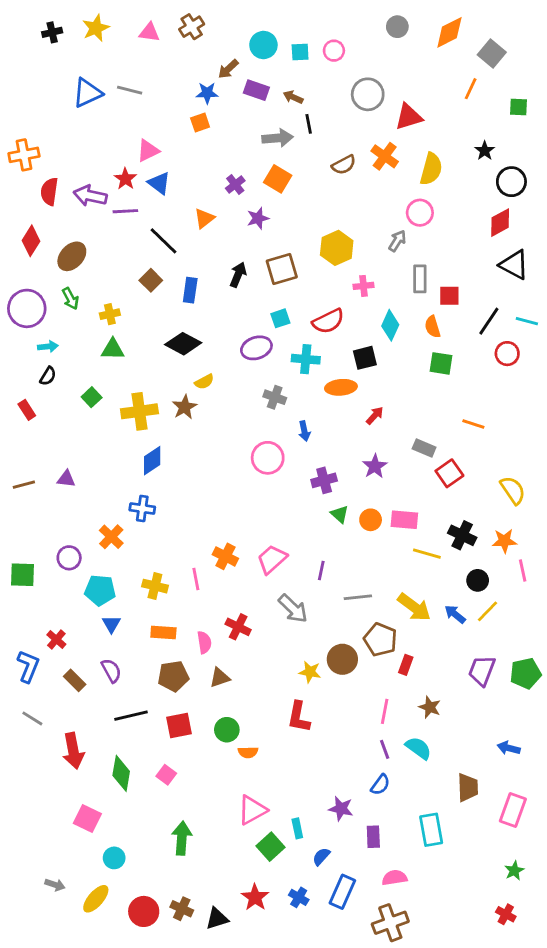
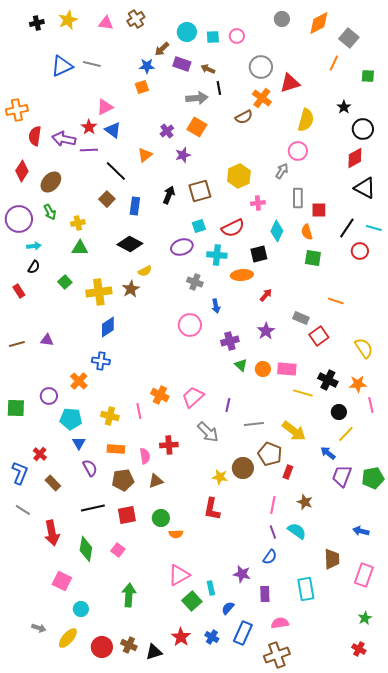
orange cross: (385, 156) -> (262, 98), moved
blue arrow: (455, 614) -> (328, 453), moved
red cross: (238, 627) -> (169, 445), turned -30
purple semicircle: (111, 671) -> (90, 468), moved

